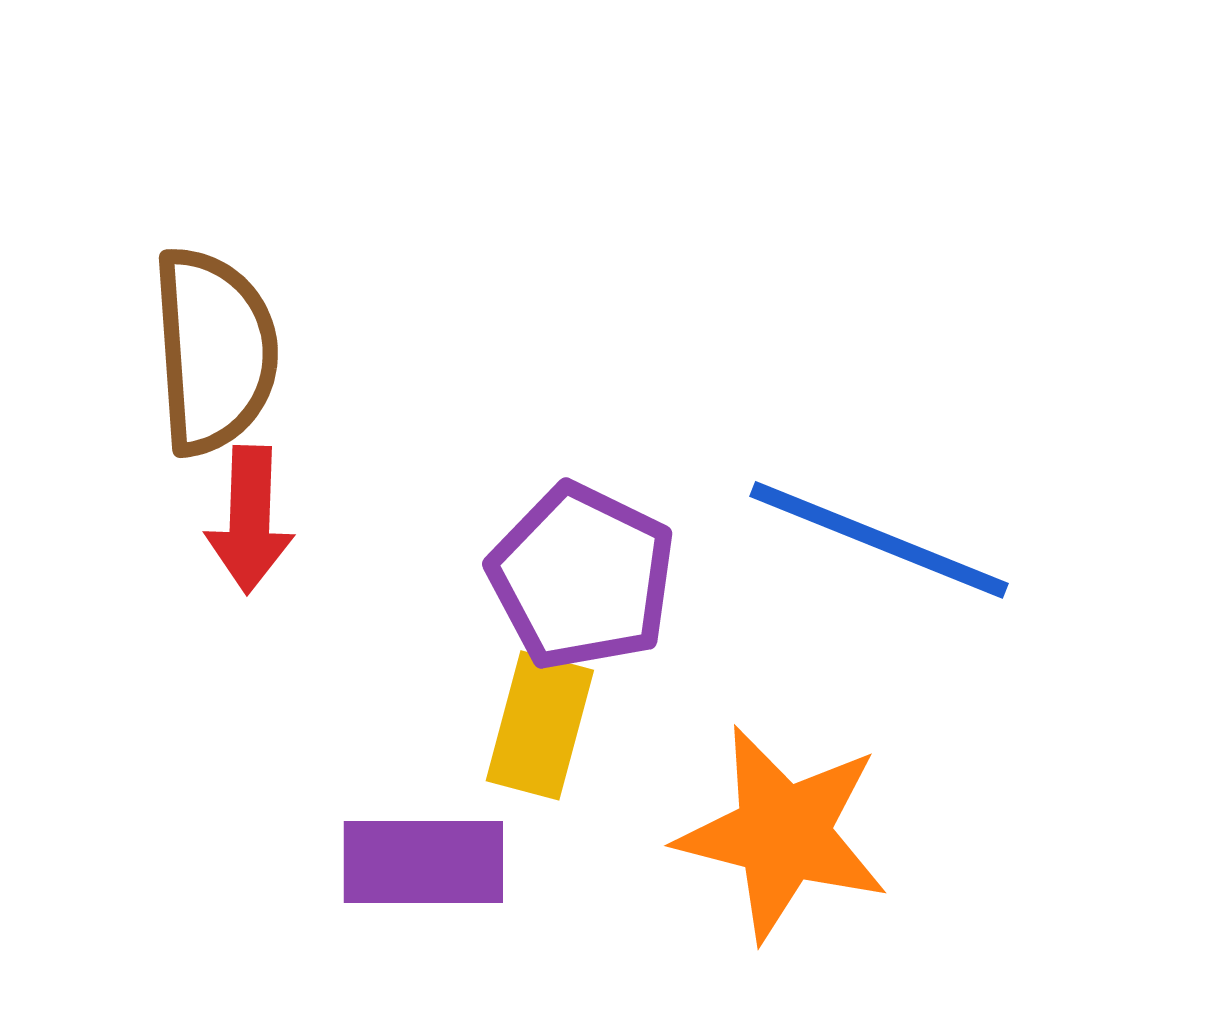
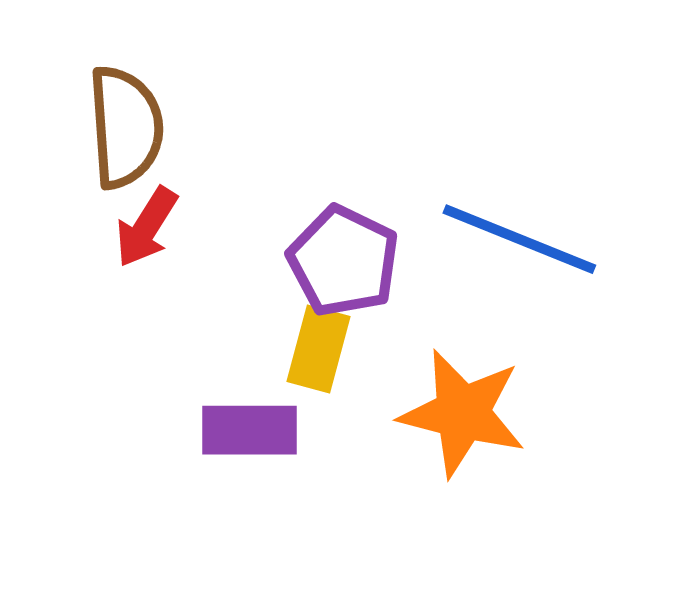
red arrow: (250, 520) -> (146, 227), turned 30

